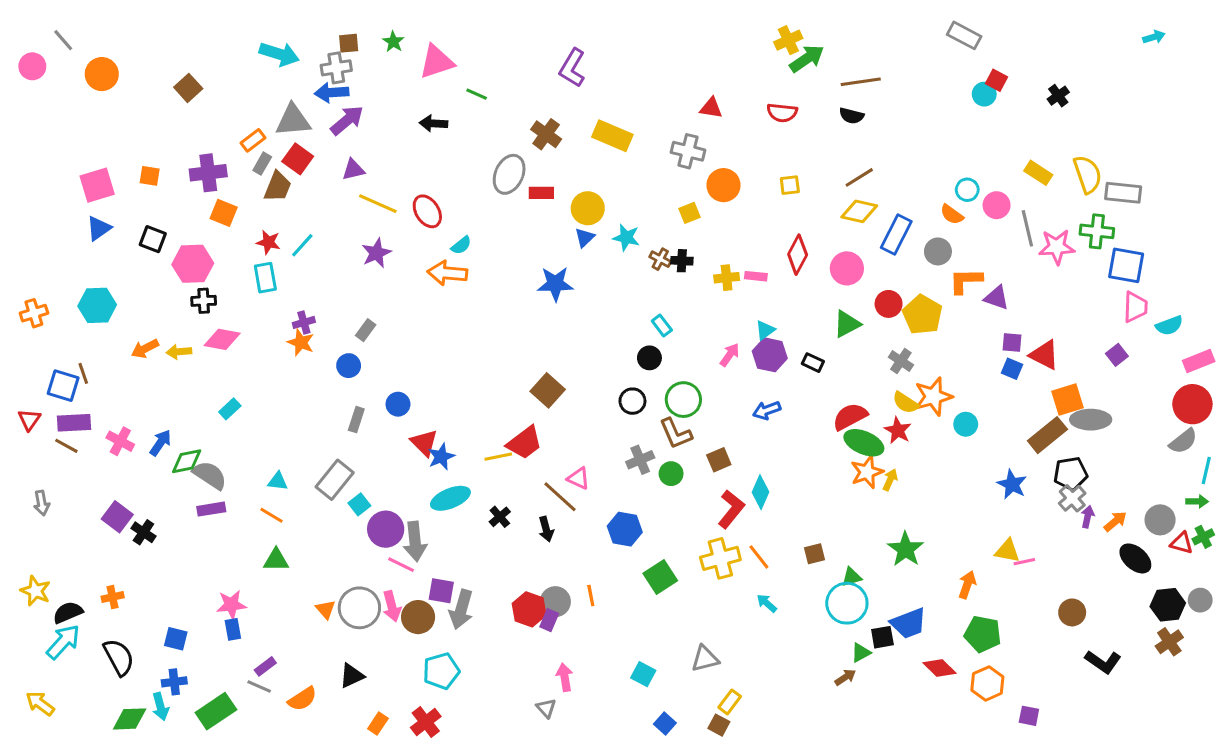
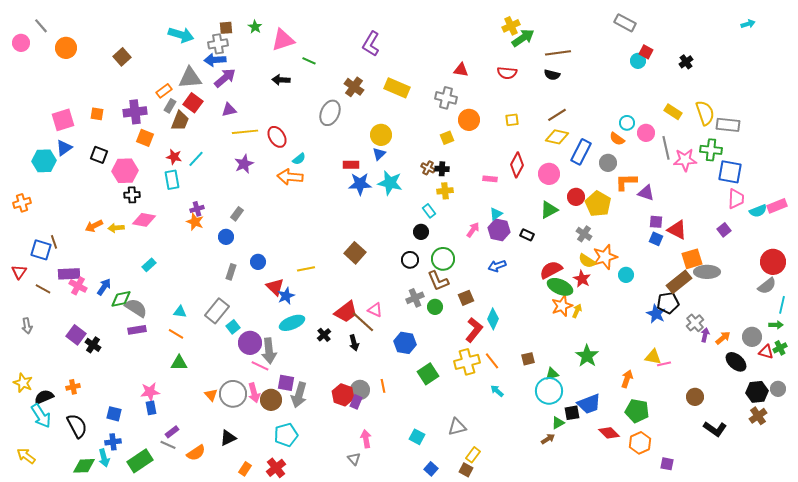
red rectangle: (541, 193) -> (351, 165), moved
yellow line: (378, 204) -> (245, 132), turned -30
cyan star: (626, 238) -> (390, 183), moved, size x1.4
yellow cross: (727, 278) -> (445, 191), moved
cyan hexagon: (97, 305) -> (44, 161), moved
pink rectangle: (1199, 361) -> (777, 206), moved
purple rectangle: (74, 423) -> (69, 274), moved
red trapezoid: (524, 443) -> (346, 312), moved
yellow line: (498, 457) -> (306, 269), moved
black pentagon: (1071, 474) -> (668, 303), moved
cyan arrow: (63, 642) -> (41, 416), turned 105

